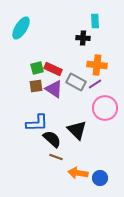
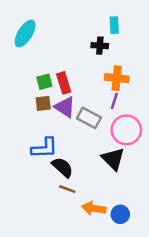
red rectangle: (53, 69) -> (64, 83), turned 48
gray rectangle: (76, 82) -> (89, 118), moved
purple line: (95, 84) -> (114, 101), turned -40
black triangle: (77, 130) -> (113, 159), moved

